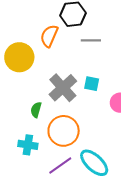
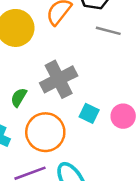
cyan square: (92, 84) -> (89, 113), moved

